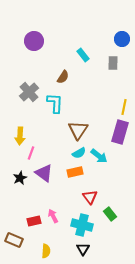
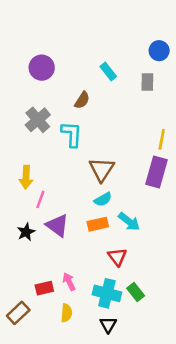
purple circle: (34, 41) -> (42, 68), moved
cyan arrow: (99, 156) -> (129, 222), moved
green rectangle: (110, 214) -> (136, 292), moved
brown rectangle: (14, 240) -> (18, 313), turned -66
yellow semicircle: (46, 251) -> (66, 313), moved

